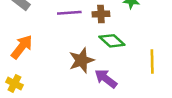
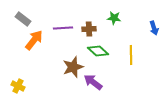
orange arrow: (22, 47) -> (34, 40), moved
yellow line: (152, 62) -> (131, 55), moved

